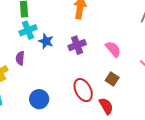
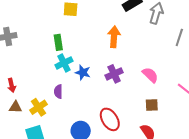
brown square: (112, 79) -> (152, 105), turned -32
red ellipse: (83, 90) -> (110, 119), moved

